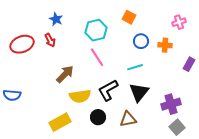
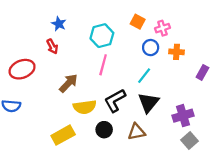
pink cross: (179, 22) -> (162, 28), moved
red ellipse: (22, 44) -> (22, 69), moved
pink line: (97, 57) -> (103, 65), turned 48
cyan line: (135, 67) -> (144, 76), turned -35

